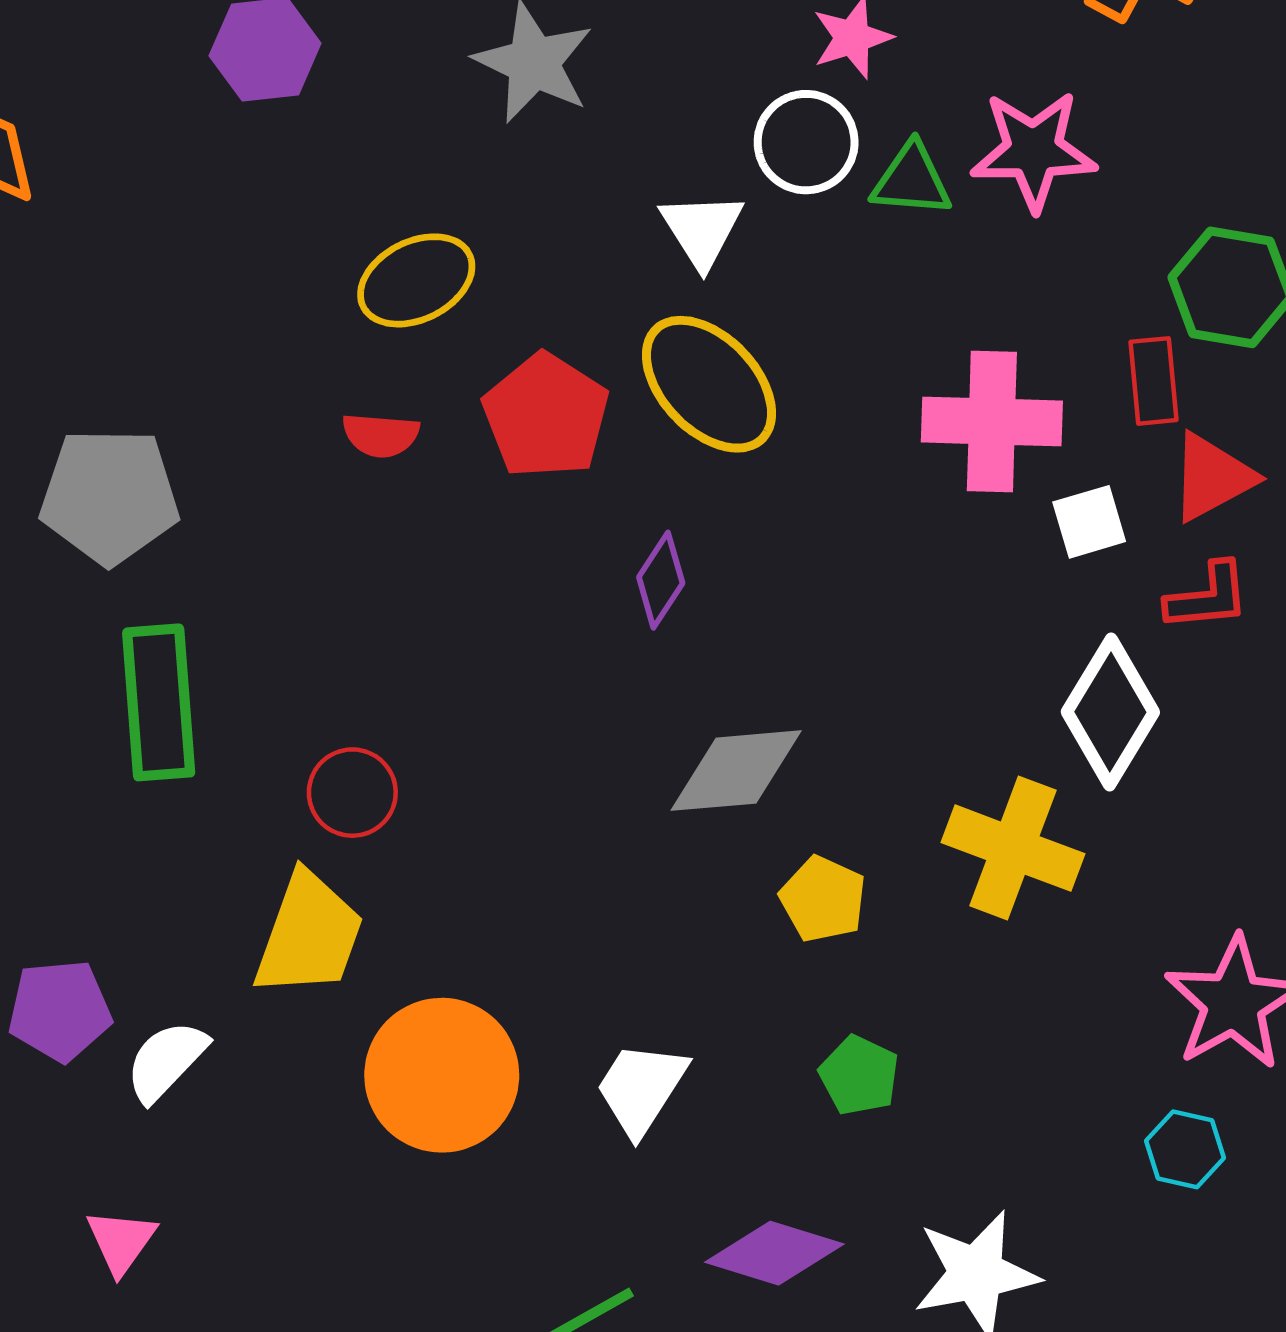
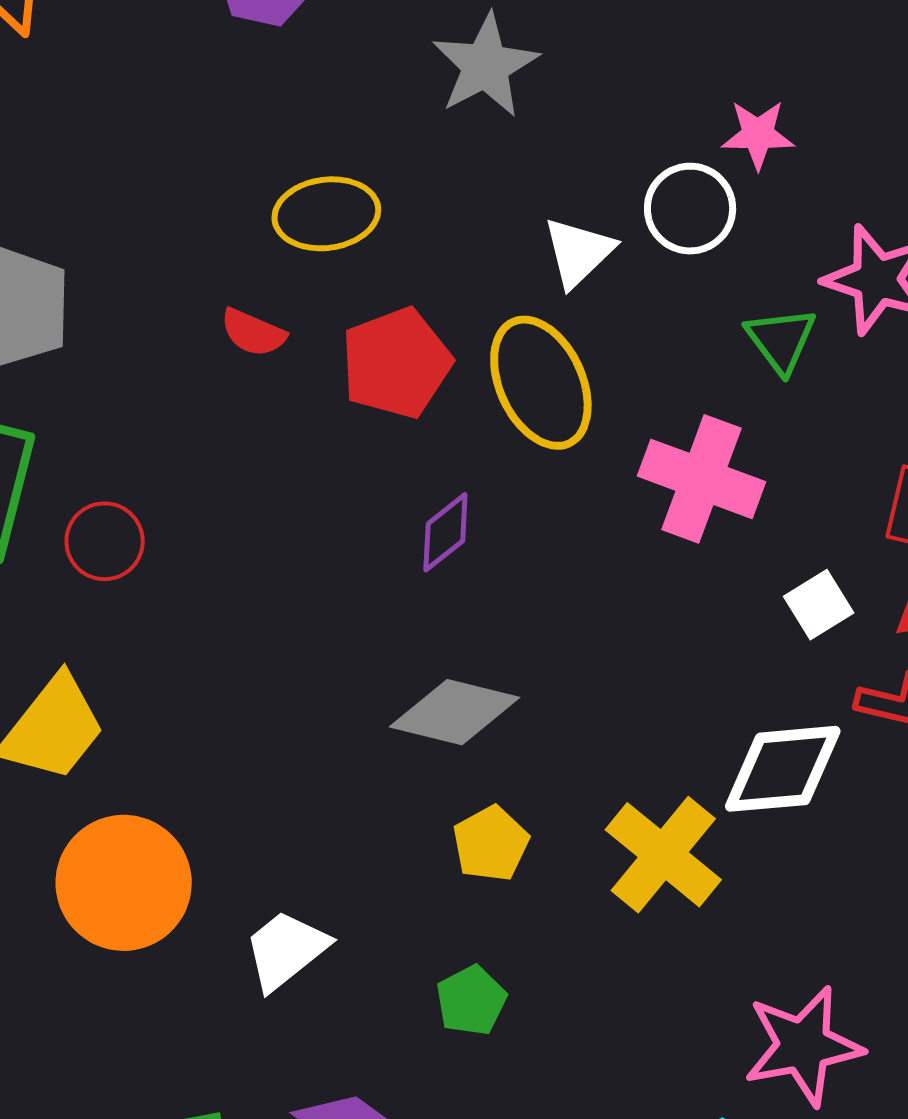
green triangle: (912, 180) -> (781, 340), moved, turned 30
pink cross: (992, 421) -> (701, 479), moved
white square: (1089, 522) -> (819, 605), turned -34
white diamond: (1110, 712) -> (783, 769), turned 35
red circle: (352, 793) -> (105, 541), moved

